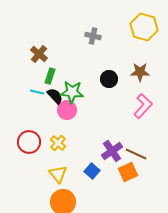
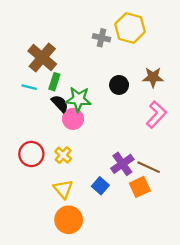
yellow hexagon: (144, 27) -> (130, 28), moved
brown cross: (39, 54) -> (42, 58), size x1.5
cyan line: (37, 92) -> (29, 87), moved

